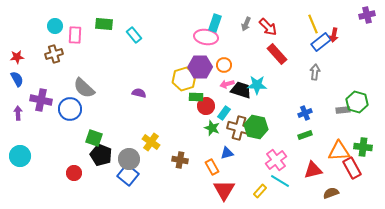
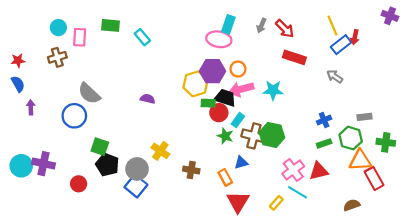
purple cross: (367, 15) -> (390, 16), turned 35
red rectangle: (277, 54) -> (294, 57), turned -30
gray arrow: (315, 72) -> (335, 76), turned -63
pink arrow: (227, 84) -> (241, 89), size x1.6
black trapezoid: (241, 90) -> (225, 98), moved
purple cross: (41, 100) -> (44, 164), moved
green hexagon: (357, 102) -> (351, 138), moved
purple arrow: (18, 113) -> (31, 107), moved
green cross: (363, 147) -> (386, 142), moved
red triangle: (313, 170) -> (319, 171), moved

